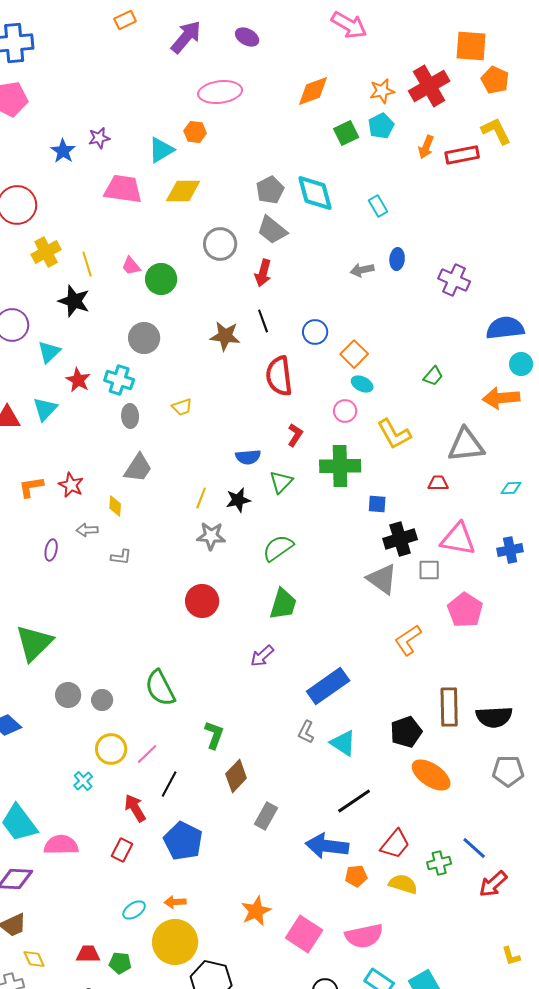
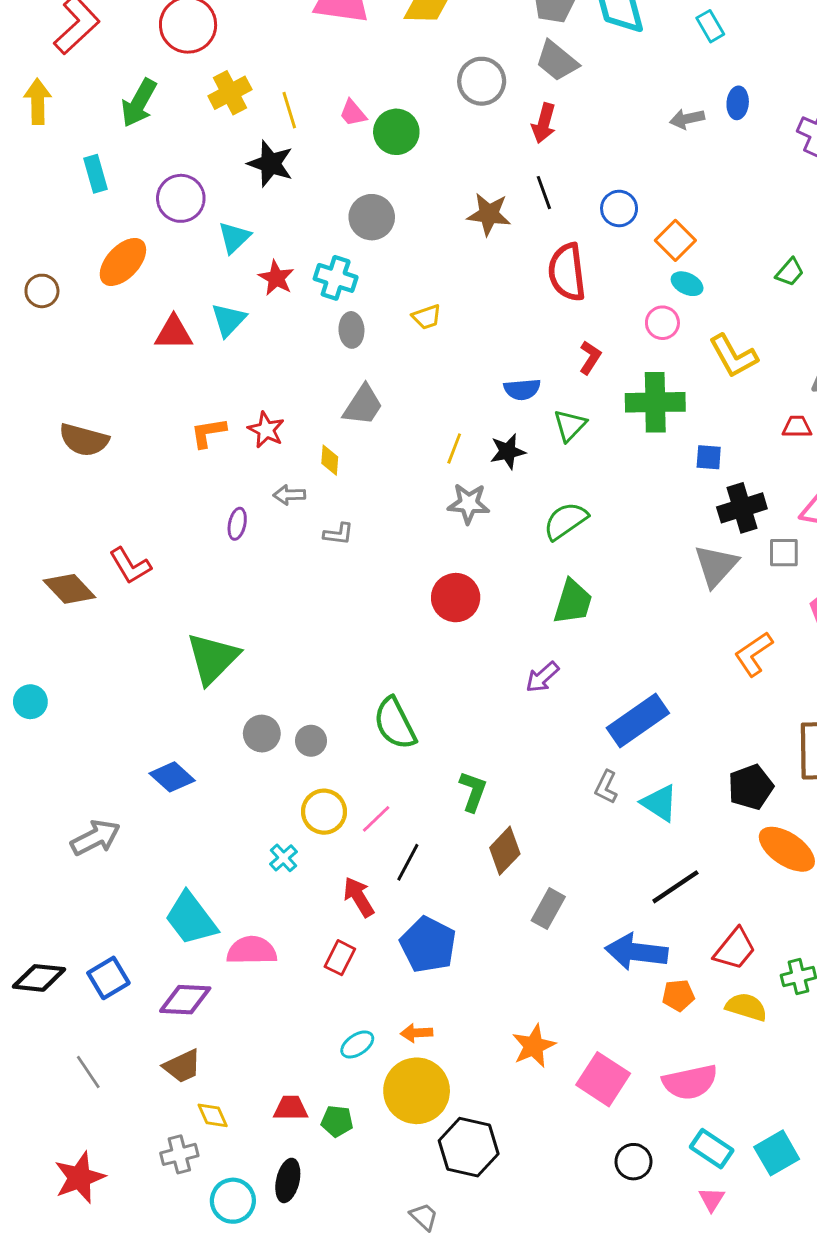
gray triangle: (382, 579) -> (716, 566), turned 36

